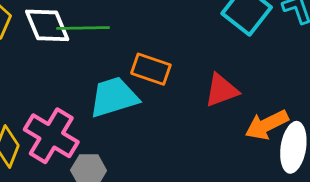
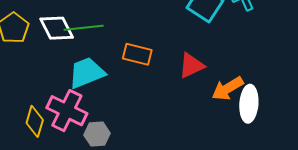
cyan trapezoid: (114, 97) -> (87, 73), moved

